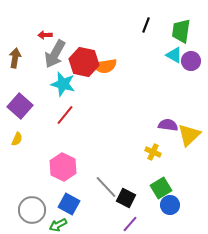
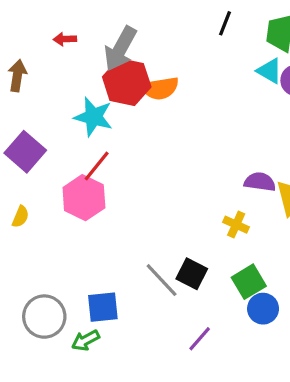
gray arrow: (55, 54) -> (120, 49), moved
yellow semicircle: (17, 139) -> (20, 217), moved
pink hexagon: (63, 167) -> (84, 198), moved
black square: (126, 198) -> (192, 274), moved
blue square: (69, 204) -> (103, 307), turned -35

